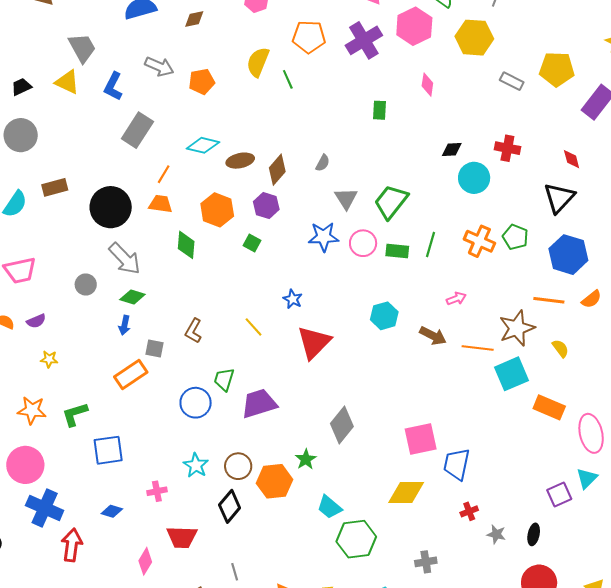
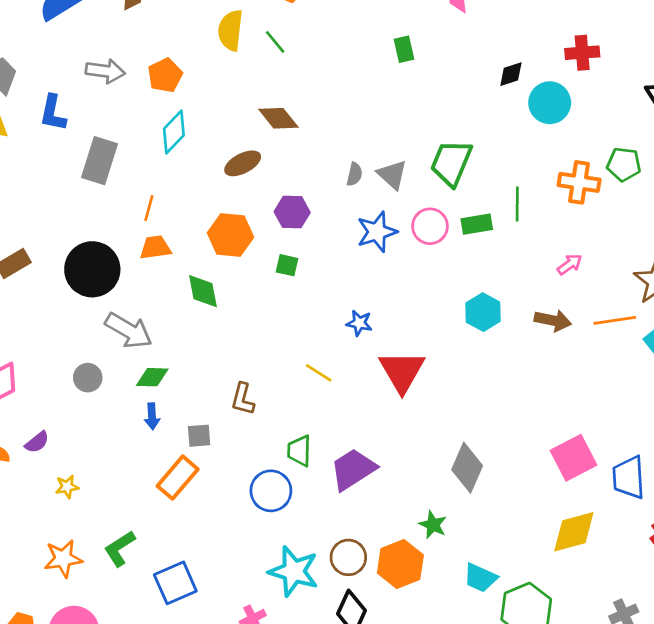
cyan diamond: (203, 145) -> (174, 132), moved, turned -44
gray semicircle: (323, 163) -> (354, 174), moved
brown diamond: (277, 170) -> (278, 118), moved, turned -64
cyan star: (196, 465) -> (294, 571), size x1.5

